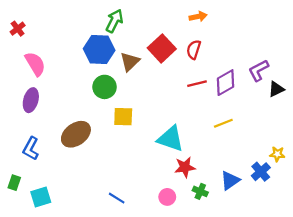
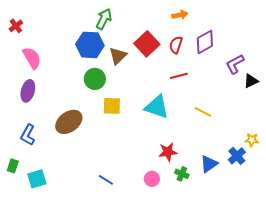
purple diamond: (226, 83) -> (205, 42), moved
yellow line: (223, 123) -> (203, 112), turned 48
cyan triangle: (171, 139) -> (157, 107), moved

